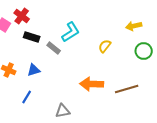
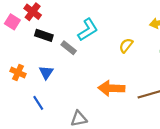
blue triangle: (34, 70) -> (46, 73), turned -40
blue line: (27, 97) -> (38, 103), turned -64

